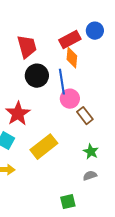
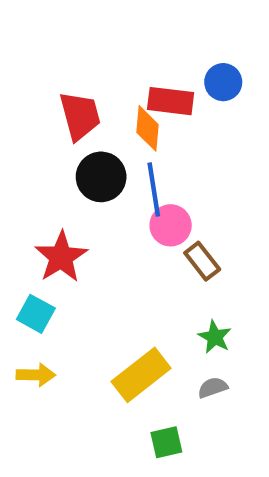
red rectangle: (70, 40) -> (171, 101), turned 35
orange diamond: (72, 58) -> (147, 128), moved
yellow rectangle: (44, 147) -> (141, 375), moved

